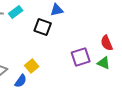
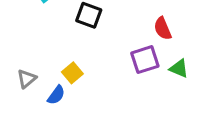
red semicircle: (107, 43) -> (163, 29), moved

